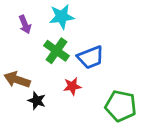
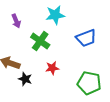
cyan star: (62, 17) -> (55, 15), moved
blue trapezoid: (91, 57) -> (86, 38), moved

